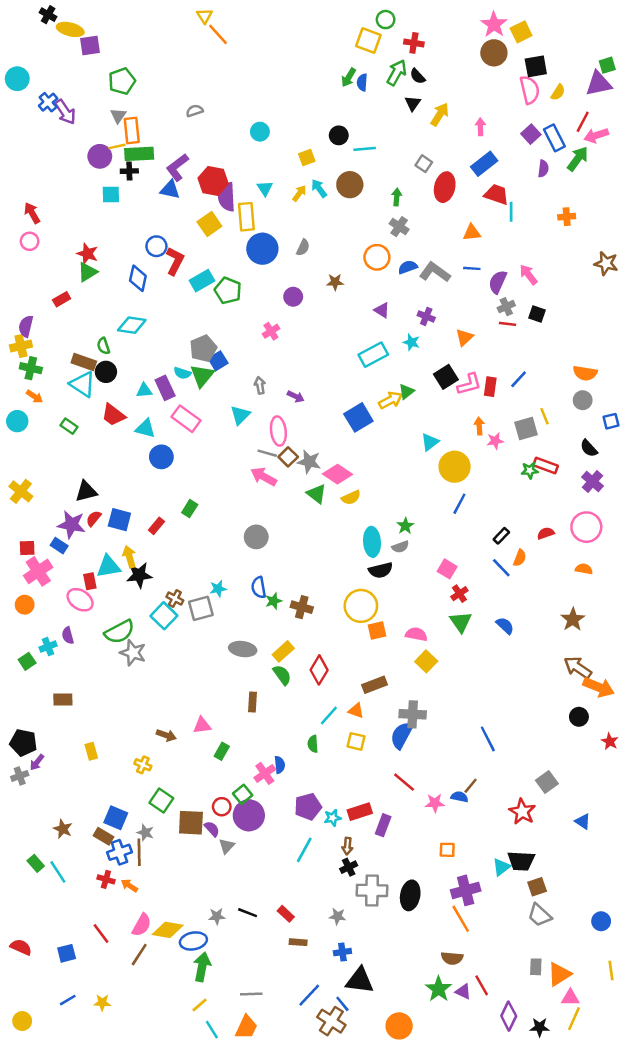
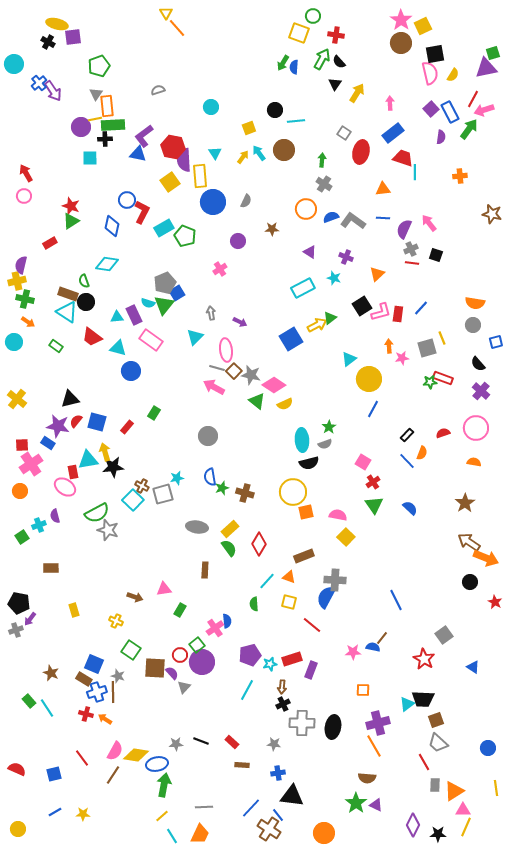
black cross: (48, 15) -> (48, 42), moved
red line: (404, 782) -> (312, 625), moved
red line: (482, 985) -> (424, 762), moved

